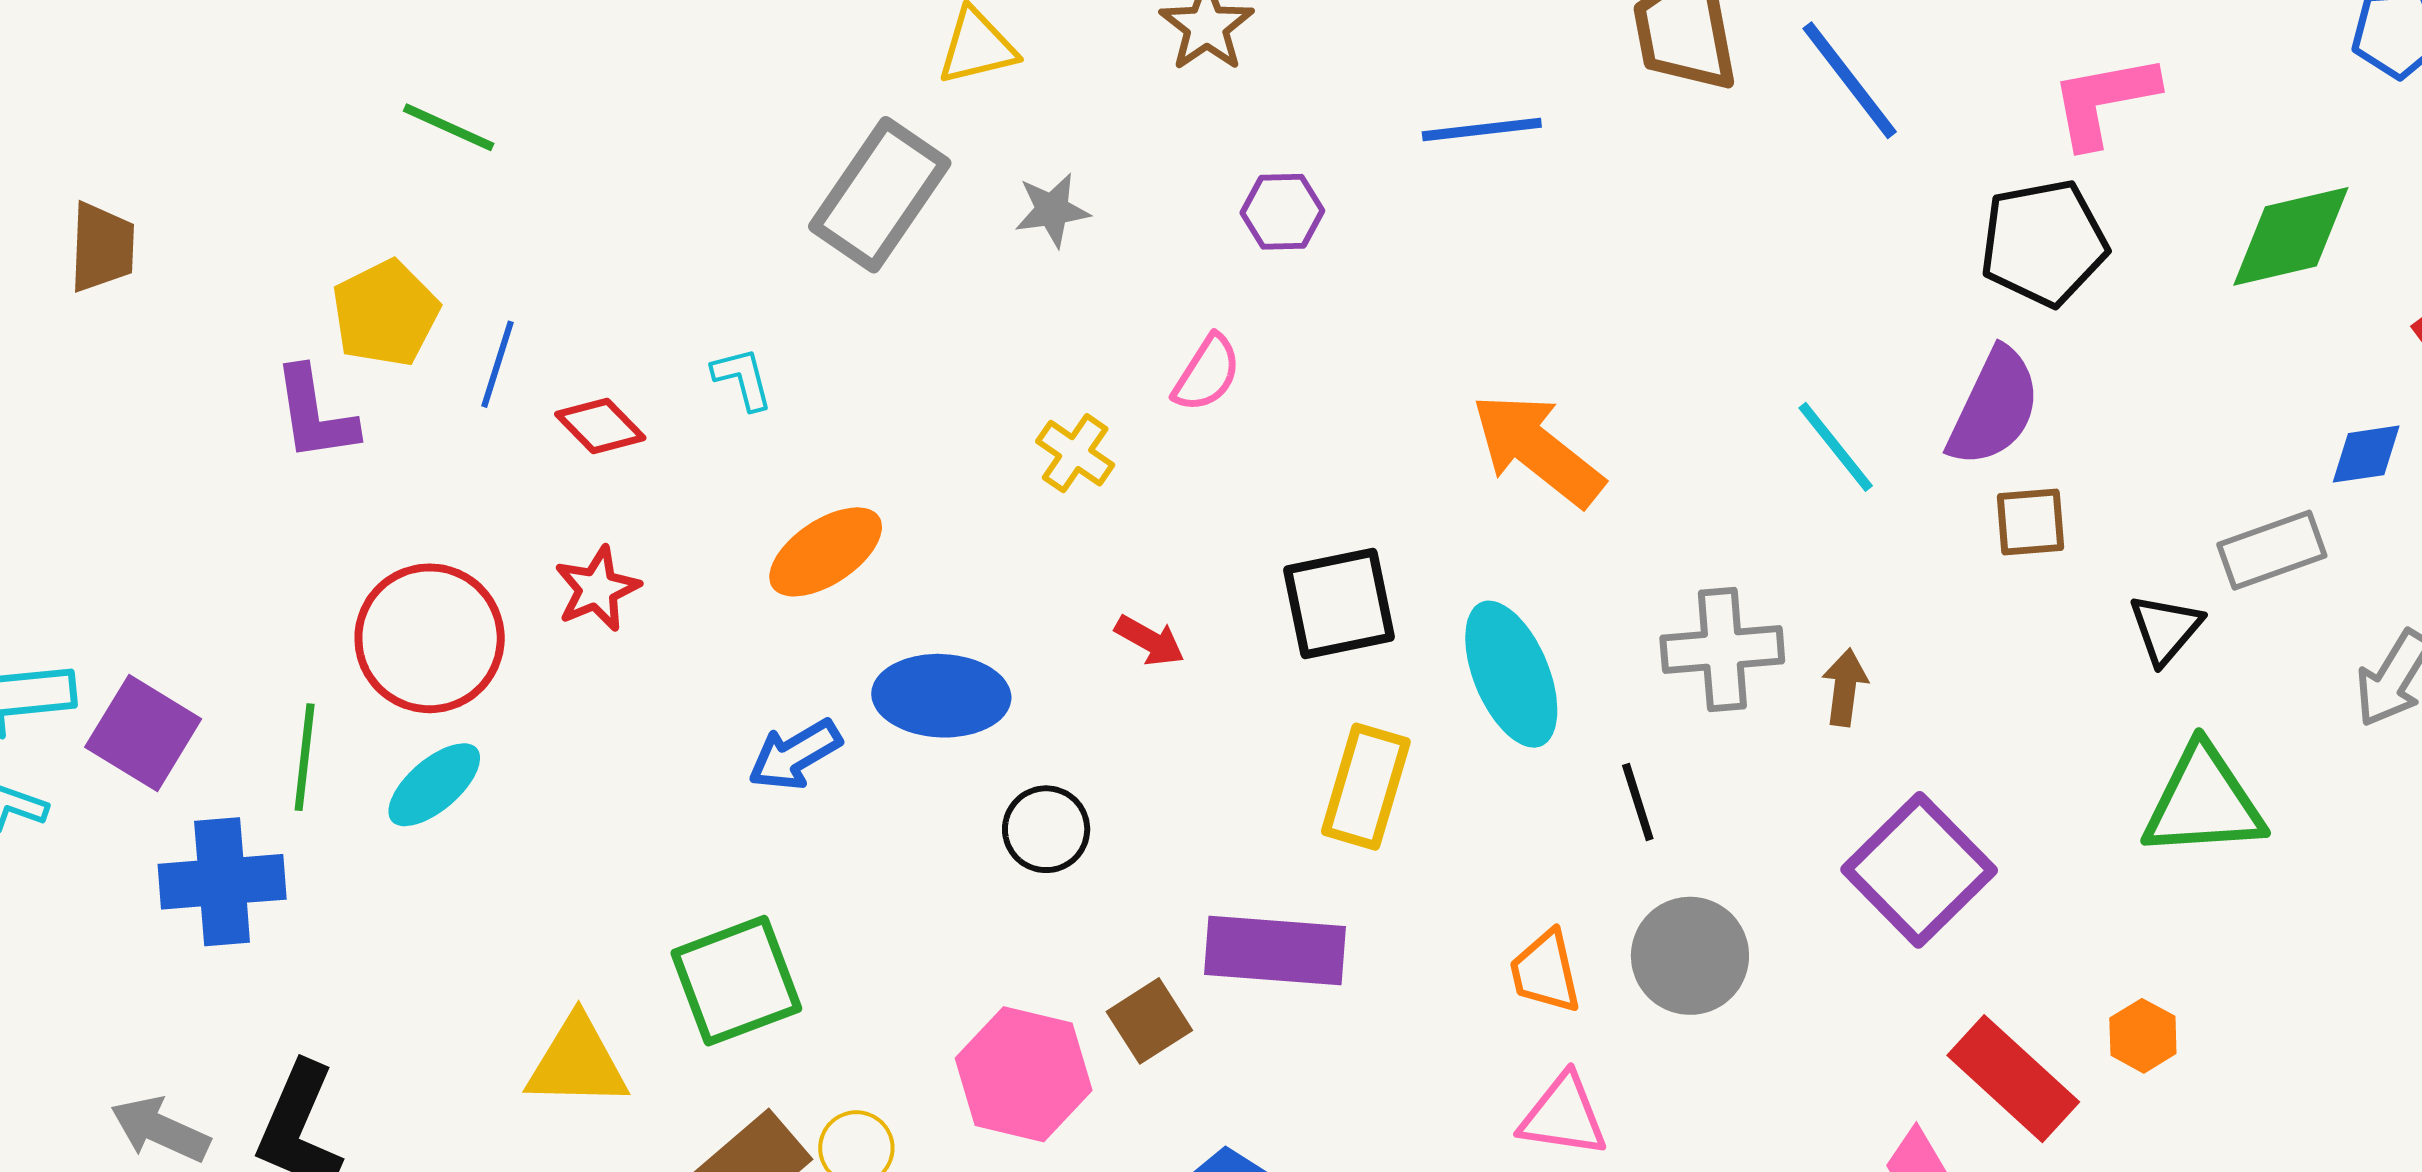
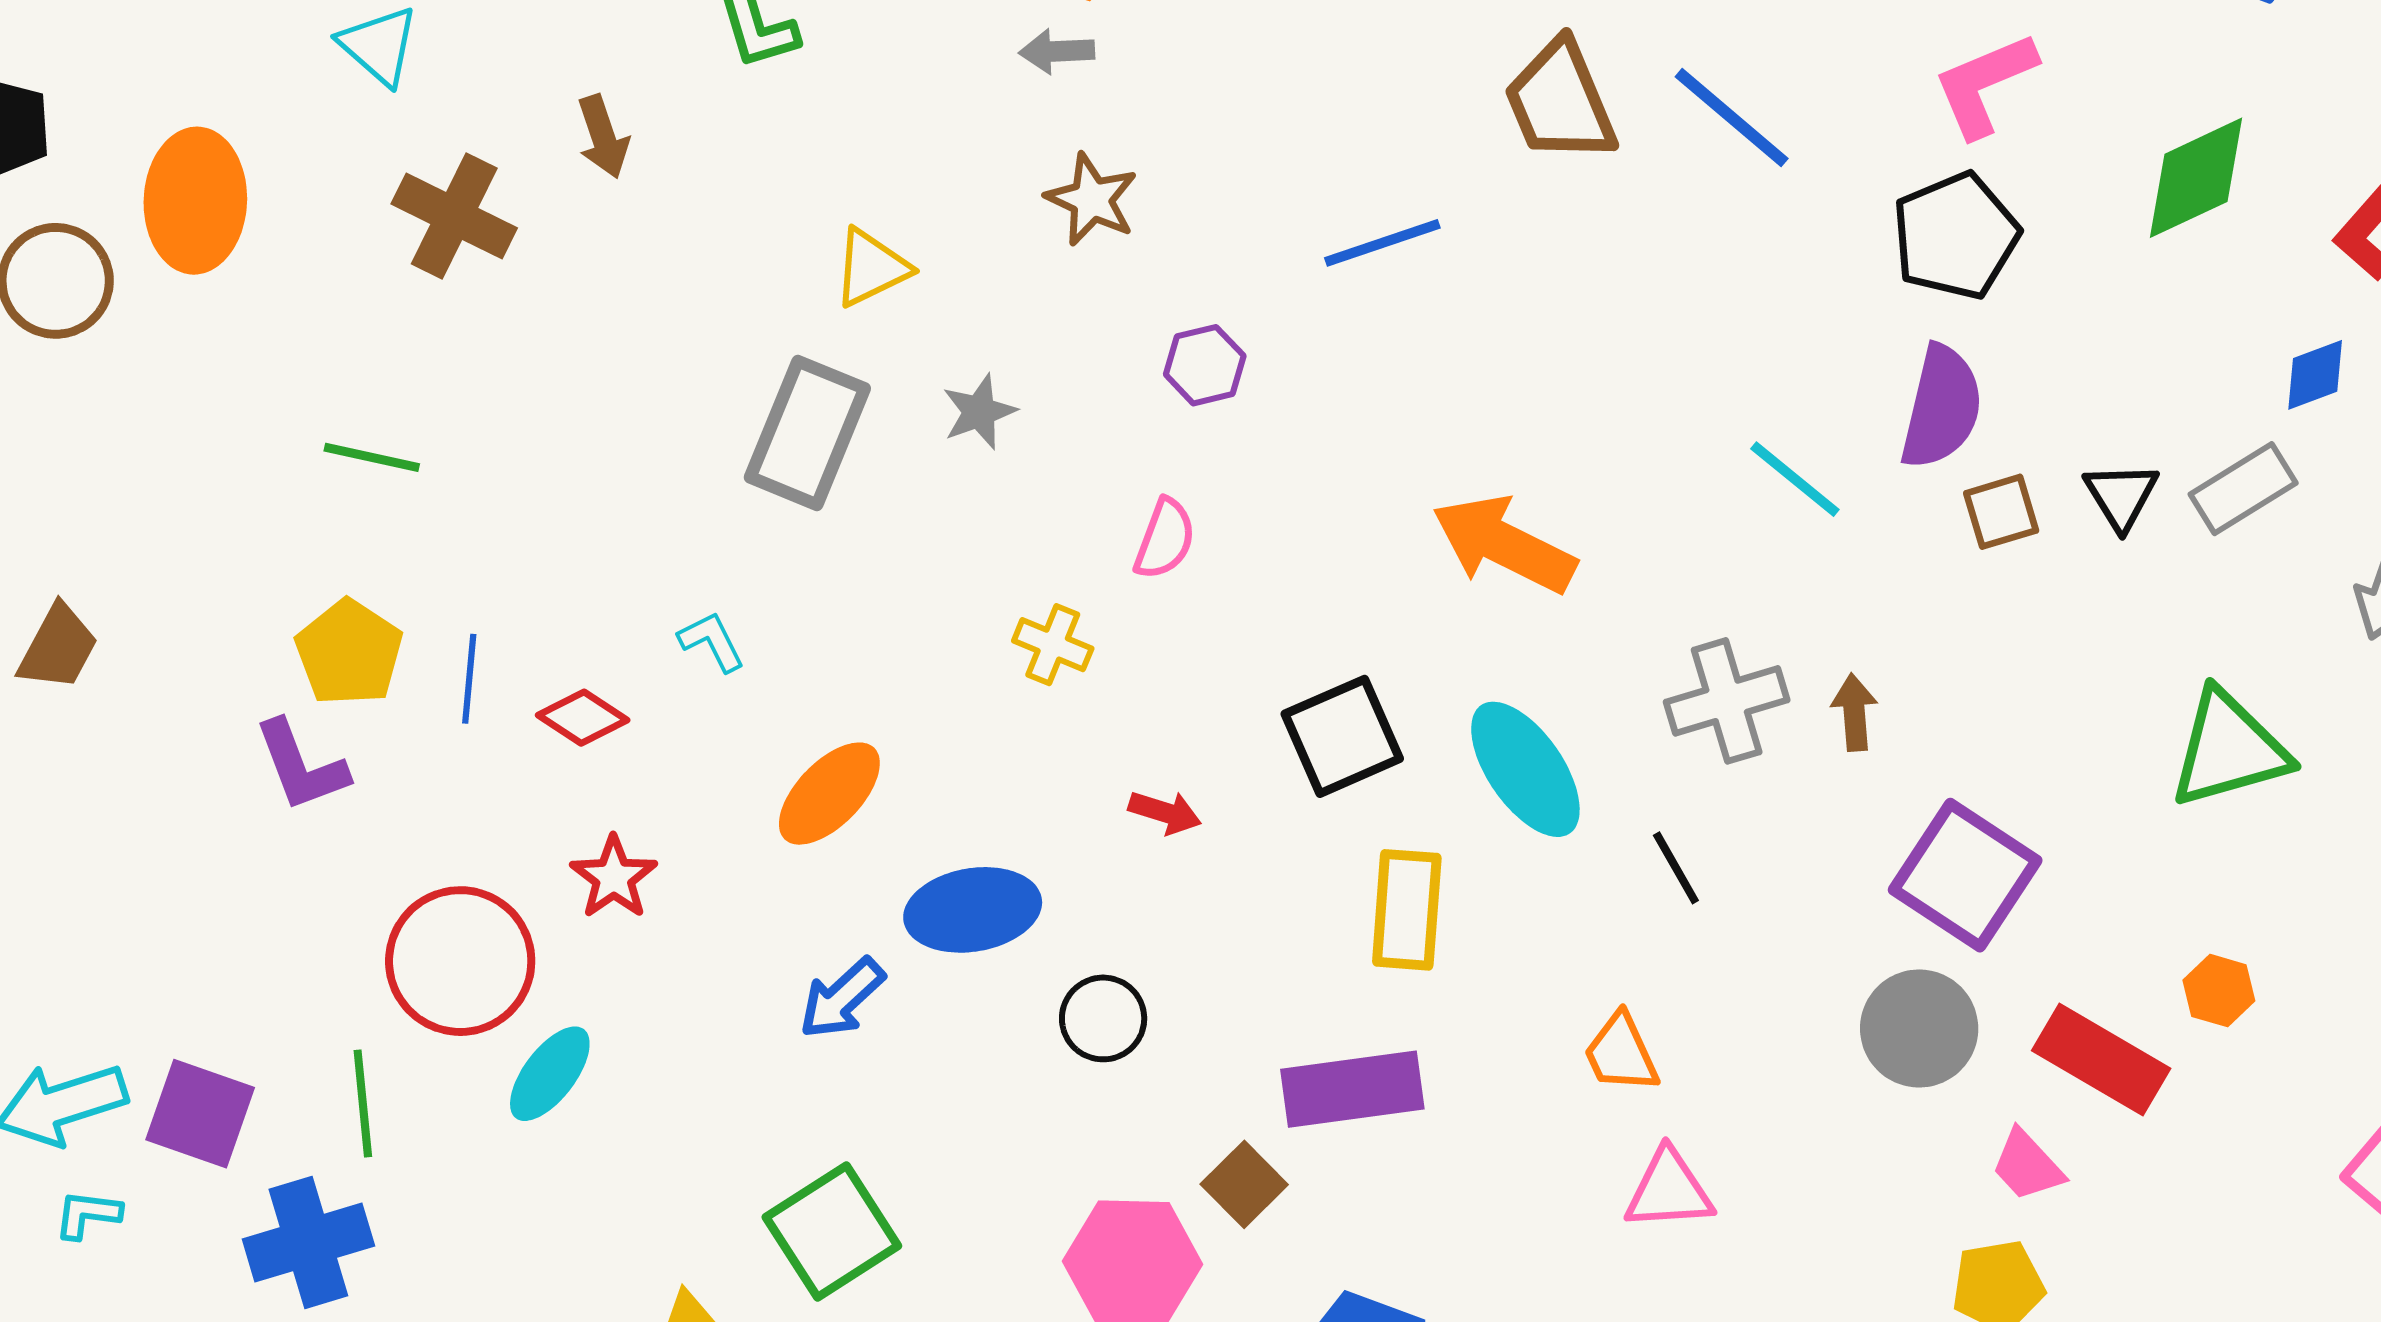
brown trapezoid: (102, 247) -> (58, 647), turned 38
black triangle: (2165, 629) -> (2121, 496), moved
cyan ellipse: (434, 785) -> (550, 1074), moved
gray circle: (1690, 956) -> (1919, 1028), moved

